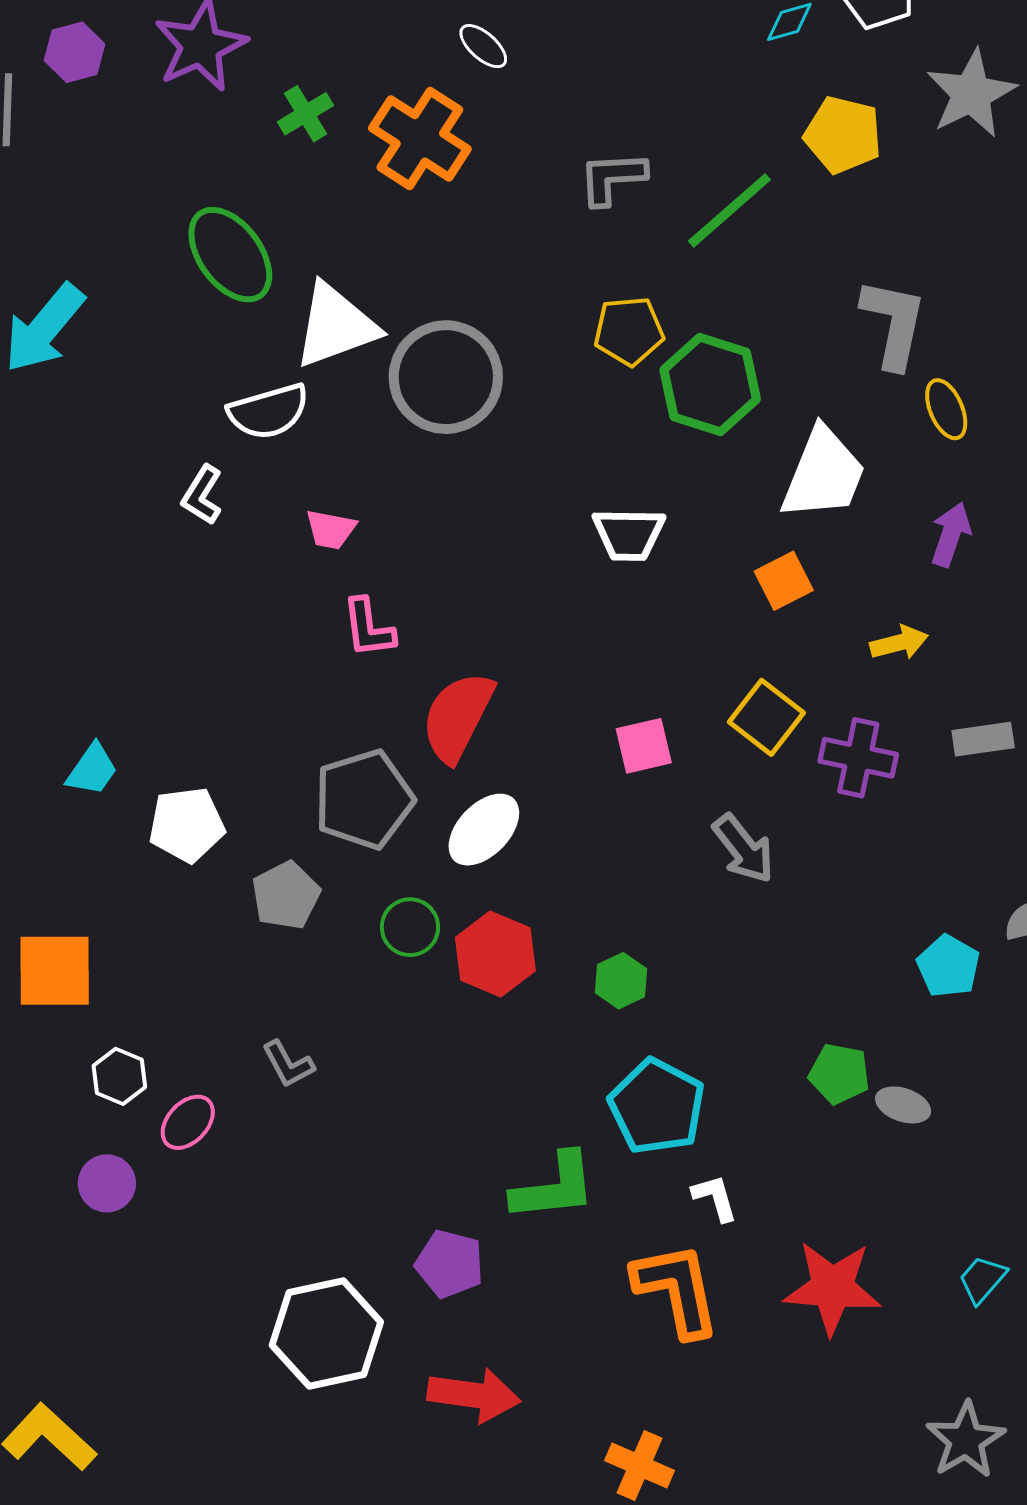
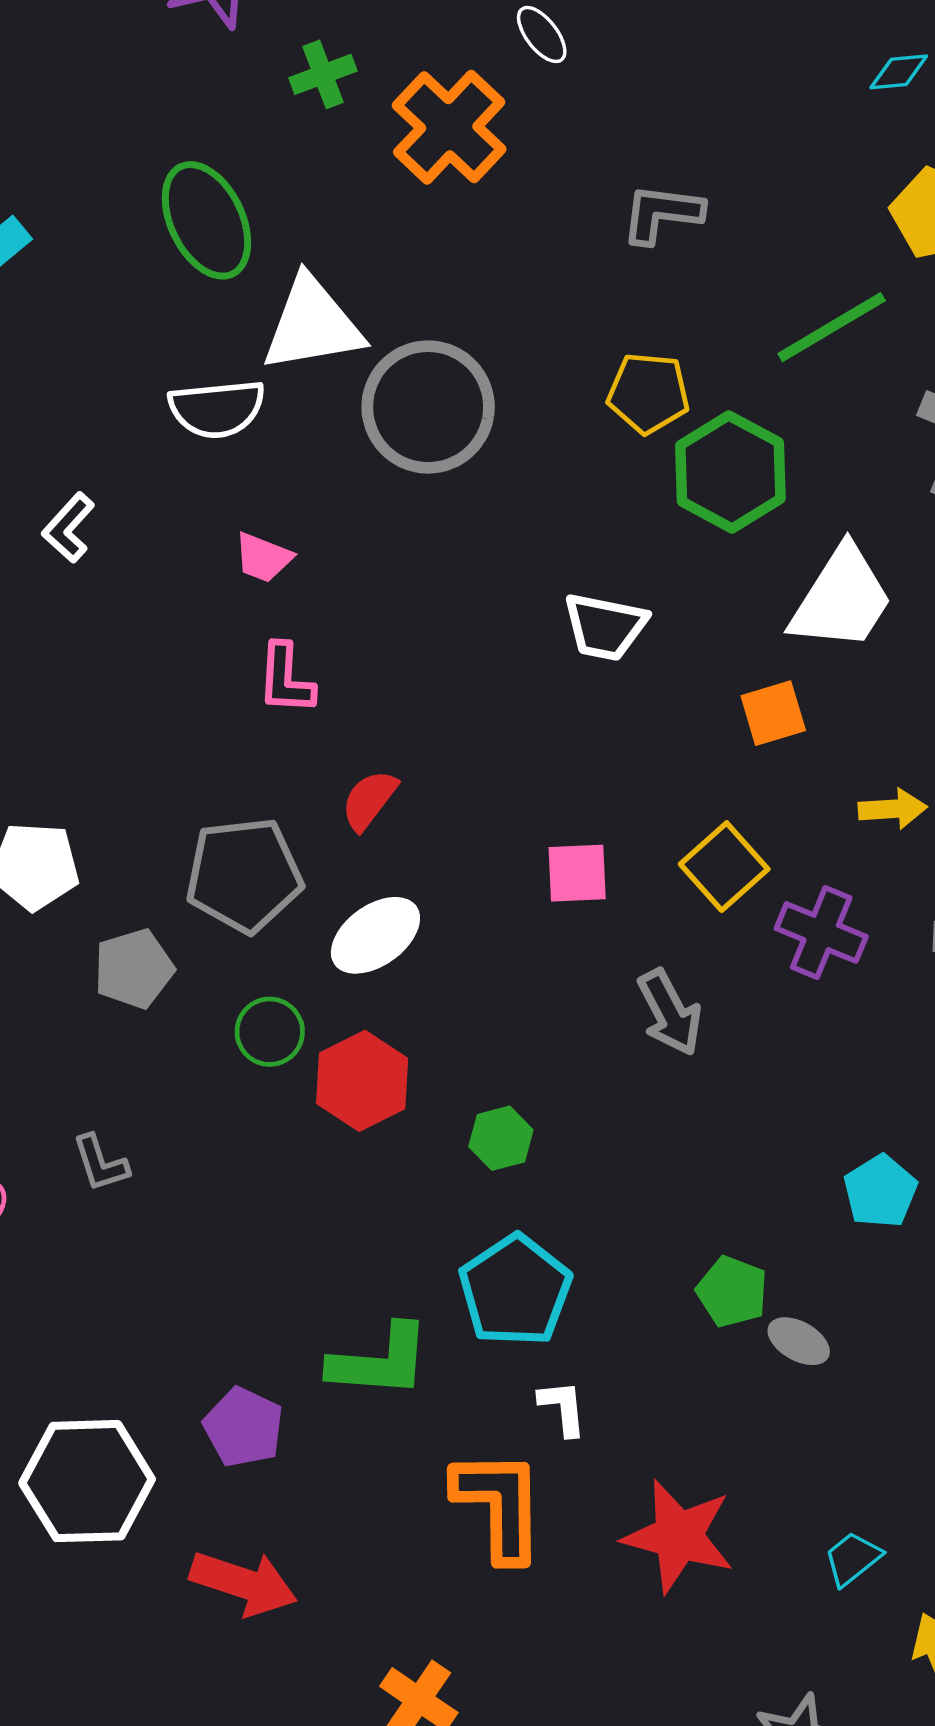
green line: (729, 210) -> (832, 327), moved
white L-shape: (202, 495) -> (68, 528), moved
red semicircle: (458, 717) -> (369, 800), size x0.6

